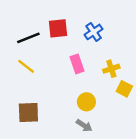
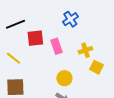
red square: (58, 28) -> (35, 38), moved
yellow line: (26, 66) -> (13, 58), moved

